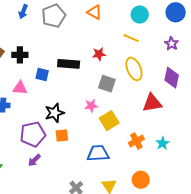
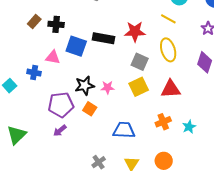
red star: (99, 54) -> (135, 32), size x1.5
blue square: (42, 75) -> (76, 46), size x1.5
red triangle: (152, 103) -> (171, 89), moved
pink star: (91, 106) -> (108, 87), moved
yellow square: (109, 121) -> (139, 87), moved
orange square: (62, 135) -> (90, 109), turned 32

